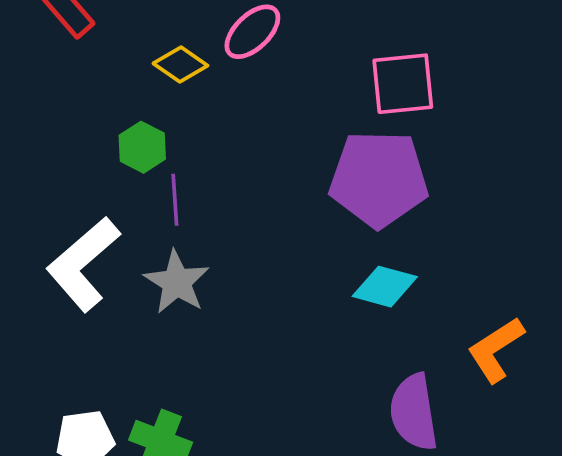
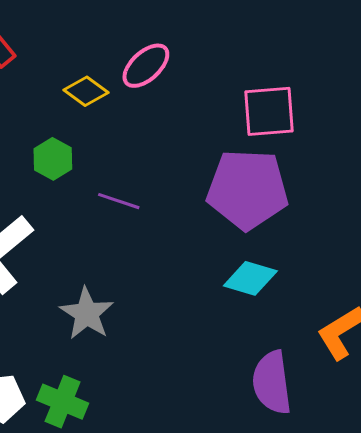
purple line: (175, 200) -> (119, 201), moved, turned -69
gray star: (177, 282) -> (87, 314), moved

